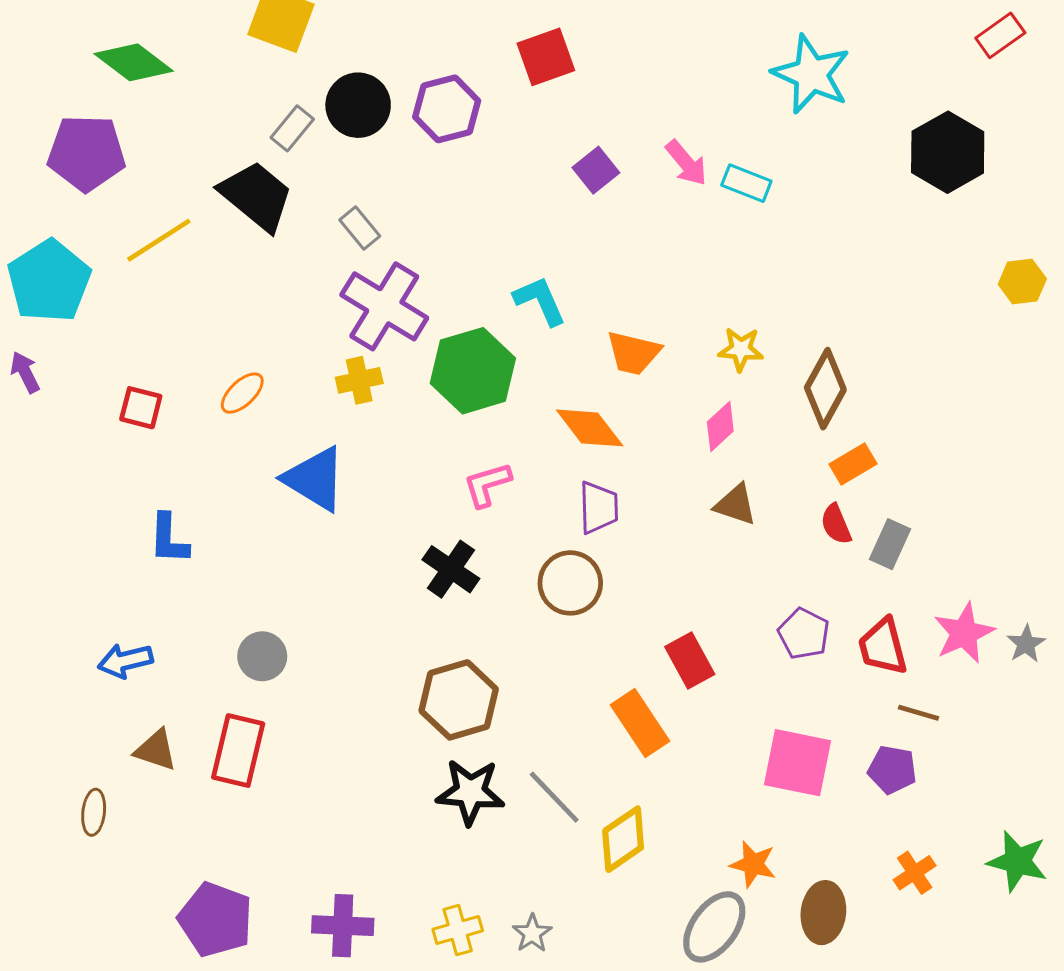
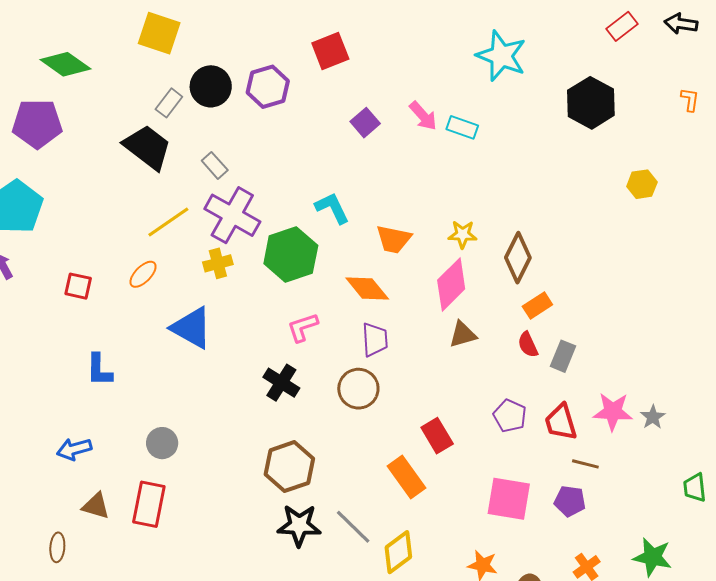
yellow line: (159, 240) -> (168, 222), moved
pink diamond: (720, 426) -> (451, 285), size x1.6
brown triangle: (735, 505) -> (463, 334), turned -32
pink star: (964, 633) -> (613, 412), turned 30

